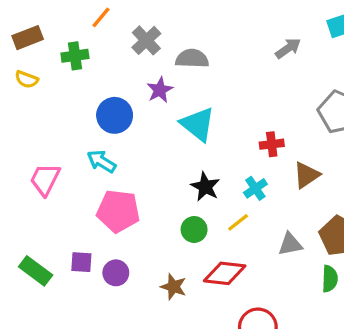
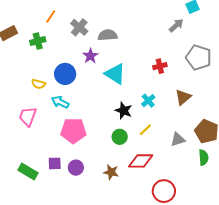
gray arrow: (288, 48) -> (176, 25), moved
yellow semicircle: (27, 79) -> (38, 84), moved
red cross: (272, 144) -> (160, 66), moved
cyan cross: (255, 188) -> (148, 101), moved

